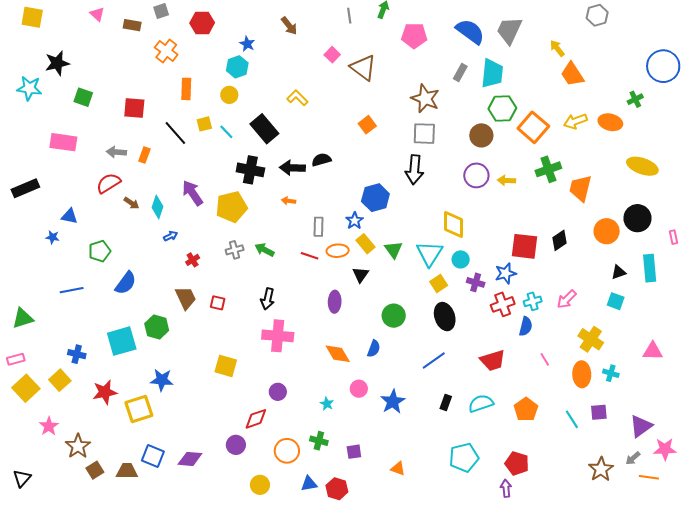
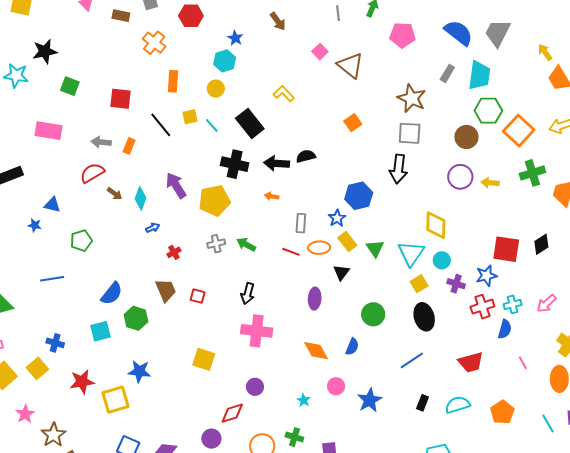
blue semicircle: (126, 283) -> (112, 294), moved
cyan square: (122, 341) -> (101, 331), size x0.7

